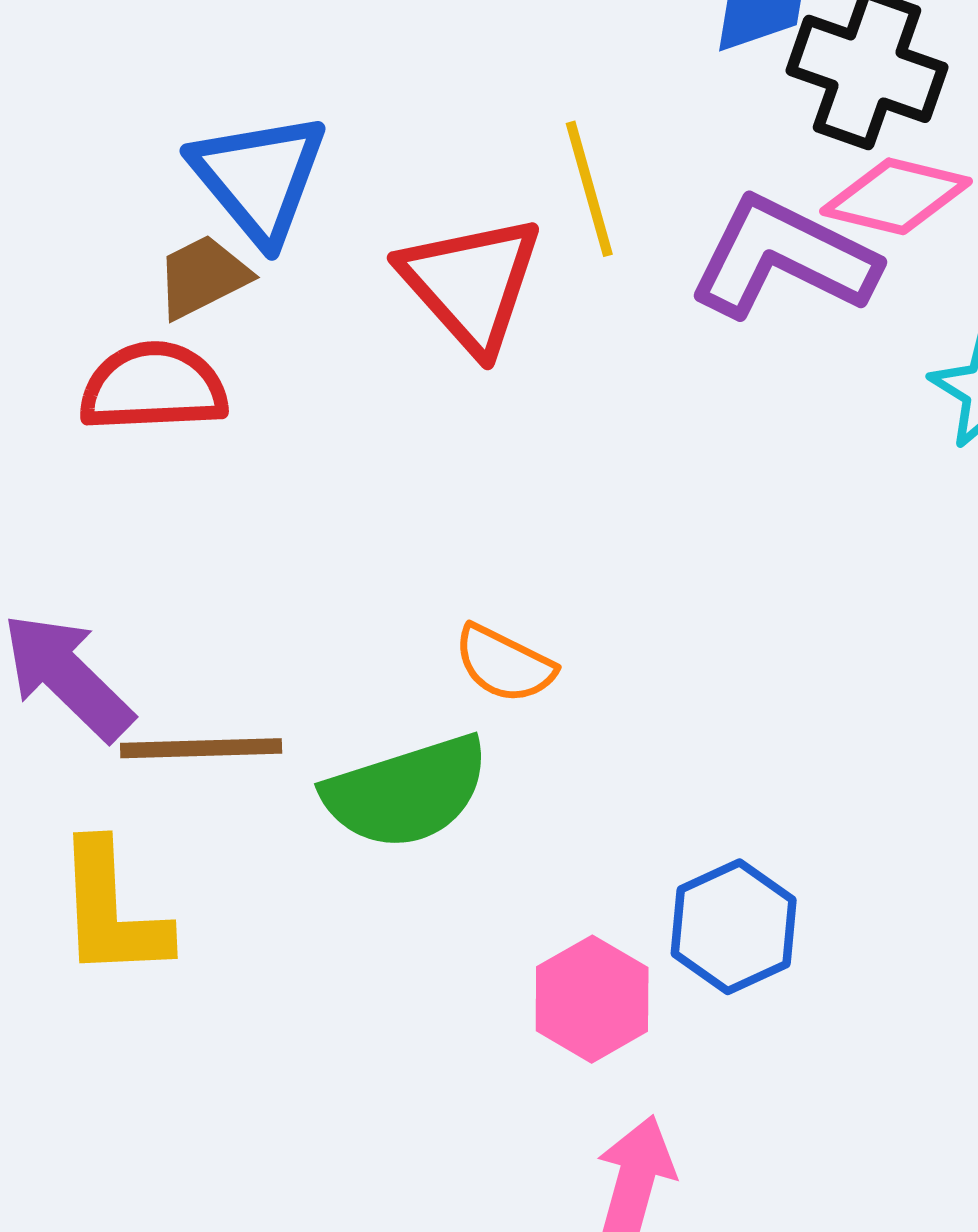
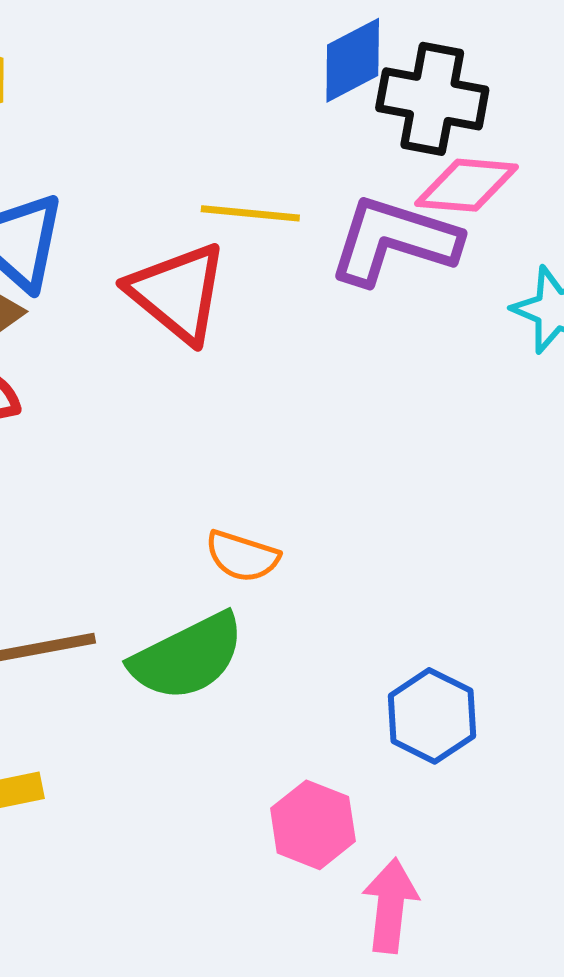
yellow line: (589, 189) -> (250, 213), turned -60
pink hexagon: (592, 999) -> (313, 825), moved

